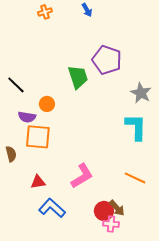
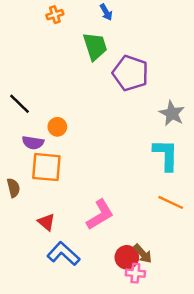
green trapezoid: (78, 77) -> (95, 46), moved
orange line: (135, 178) -> (171, 202), moved
red triangle: (38, 182) -> (46, 222), turned 49

